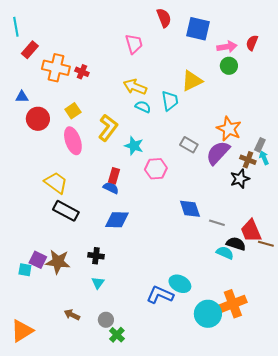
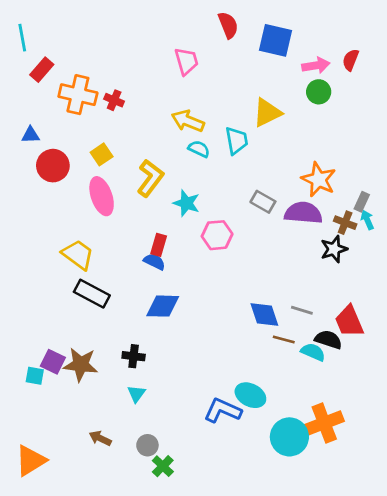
purple semicircle: (218, 153) -> (303, 213), turned 52
blue diamond: (190, 209) -> (264, 314), moved
brown line: (266, 244) -> (284, 339), moved

